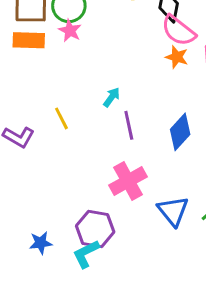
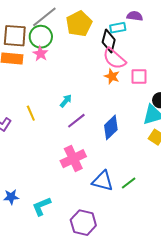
purple line: (129, 125) -> (76, 121), turned 60
blue triangle: (173, 211) -> (103, 181), turned -40
purple hexagon: (95, 229) -> (83, 223), moved

